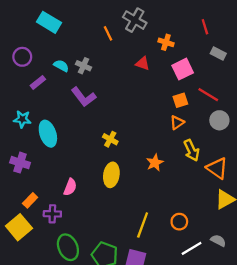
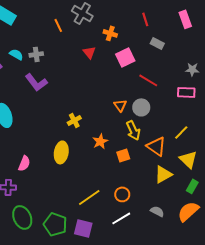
red triangle: (143, 63) -> (89, 52), turned 32
gray cross: (84, 66) -> (36, 54), turned -32
orange square: (180, 100) -> (123, 155), moved
gray circle: (219, 120) -> (141, 107), moved
orange triangle: (177, 123) -> (120, 105), turned -32
yellow cross: (110, 139) -> (74, 120), moved, turned 32
yellow line: (143, 225) -> (89, 197), turned 35
white line: (192, 248) -> (121, 218), moved

